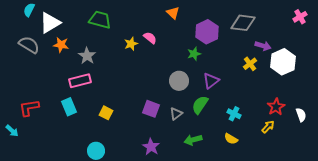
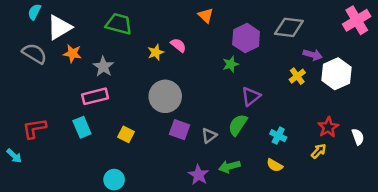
pink cross: (300, 17) -> (357, 20), size x1.6
gray circle: (179, 81) -> (165, 96), moved, size x1.4
purple star: (151, 147) -> (199, 175), moved

